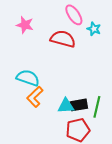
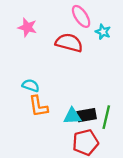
cyan semicircle: (28, 78) -> (31, 85), size x0.7
orange L-shape: (35, 97) -> (38, 106), turned -55

